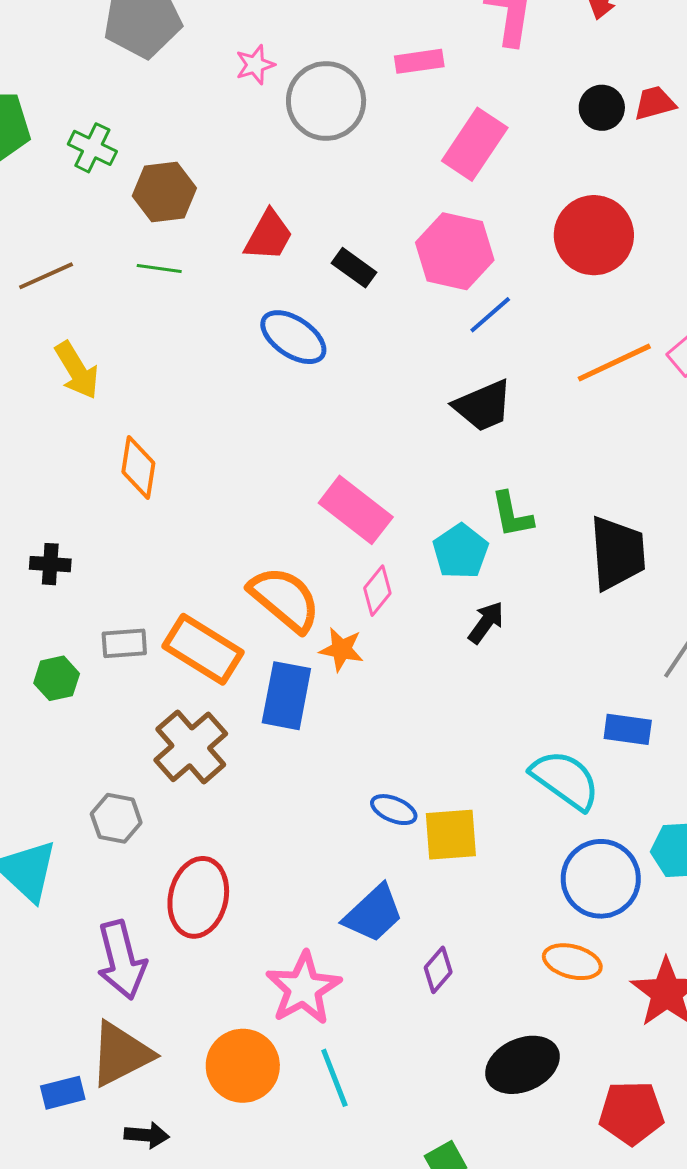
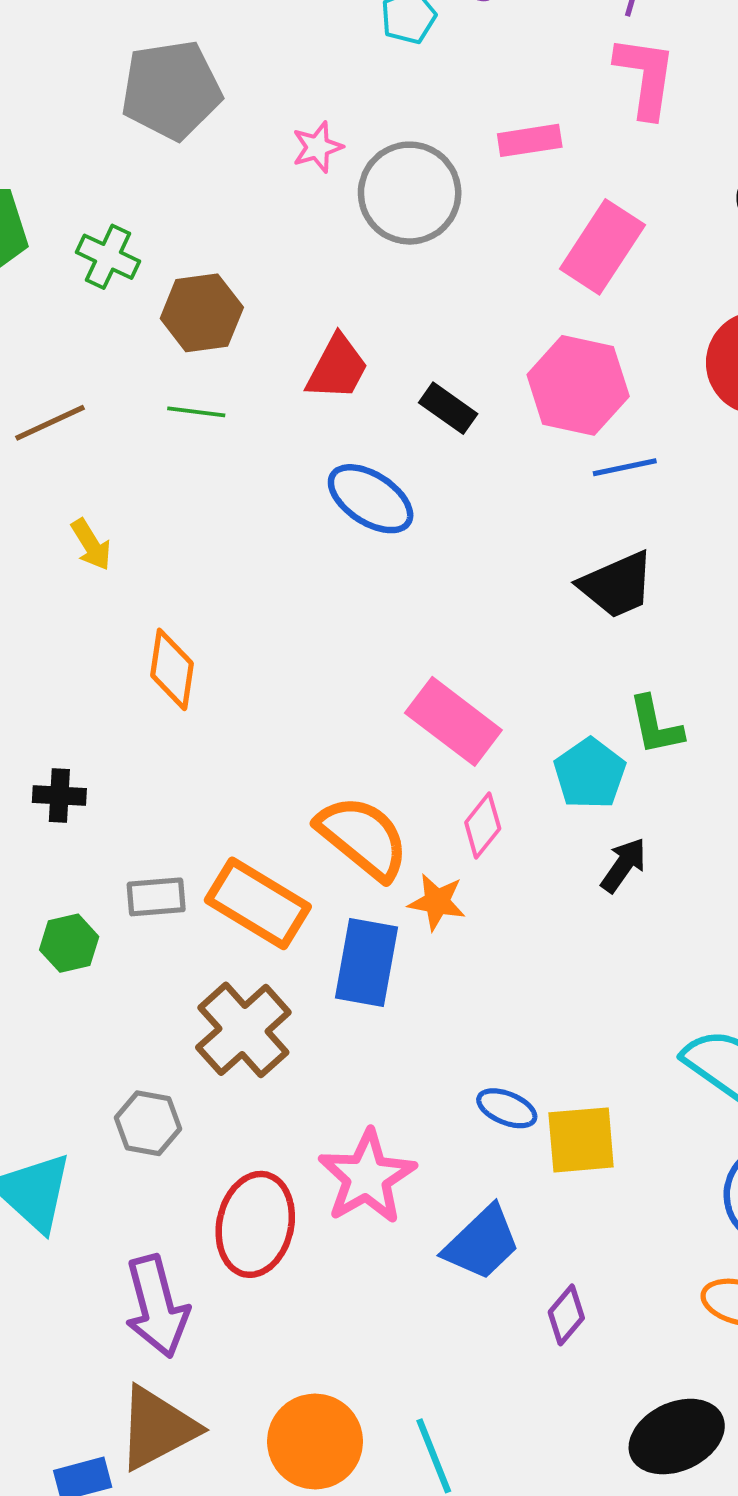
blue line: (490, 315) -> (625, 467), turned 30
yellow arrow: (77, 370) -> (91, 545), size x0.7
pink star: (303, 988) -> (367, 1177), moved

